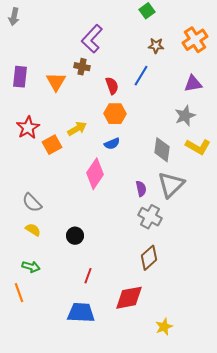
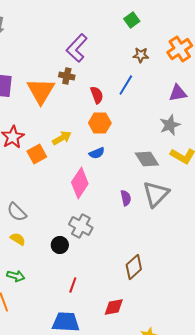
orange triangle: (56, 82) -> (41, 91), size x1.4
gray diamond: (162, 150) -> (147, 159), turned -40
gray cross: (150, 217) -> (81, 226), moved
red diamond: (129, 298) -> (114, 307), size x0.7

